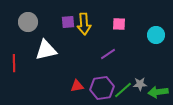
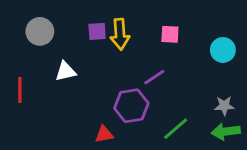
white triangle: (46, 50) -> (66, 71), size x0.7
gray star: (140, 84) -> (224, 106), moved
red triangle: (77, 86) -> (104, 134), moved
purple hexagon: (102, 88) -> (131, 106), moved

